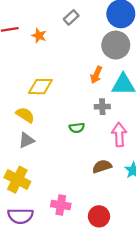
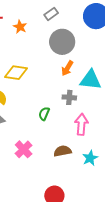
gray circle: (116, 45) -> (62, 42), moved
green semicircle: (77, 128) -> (44, 114), turned 112
pink cross: (61, 205) -> (24, 149), moved, turned 30

